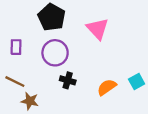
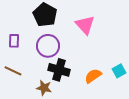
black cross: (68, 80) -> (59, 70), size x1.5
brown star: (30, 101) -> (44, 88), moved

